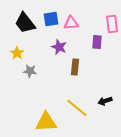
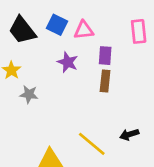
blue square: (51, 19) -> (57, 25), turned 35
purple rectangle: (97, 42) -> (105, 56), moved
brown rectangle: (75, 67) -> (105, 81), moved

